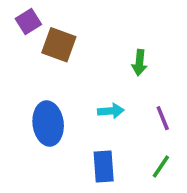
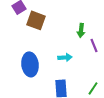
purple line: (163, 118) -> (94, 45), moved

